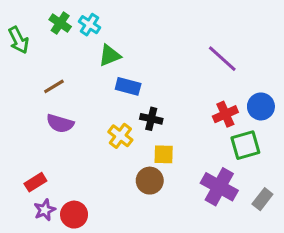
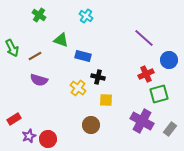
cyan cross: (89, 25) -> (86, 16), moved
green arrow: (18, 40) -> (12, 48), moved
green triangle: (110, 55) -> (61, 40), moved, turned 42
blue circle: (261, 106) -> (169, 60), moved
brown circle: (150, 181) -> (91, 125), moved
red rectangle: (35, 182) -> (14, 119), moved

